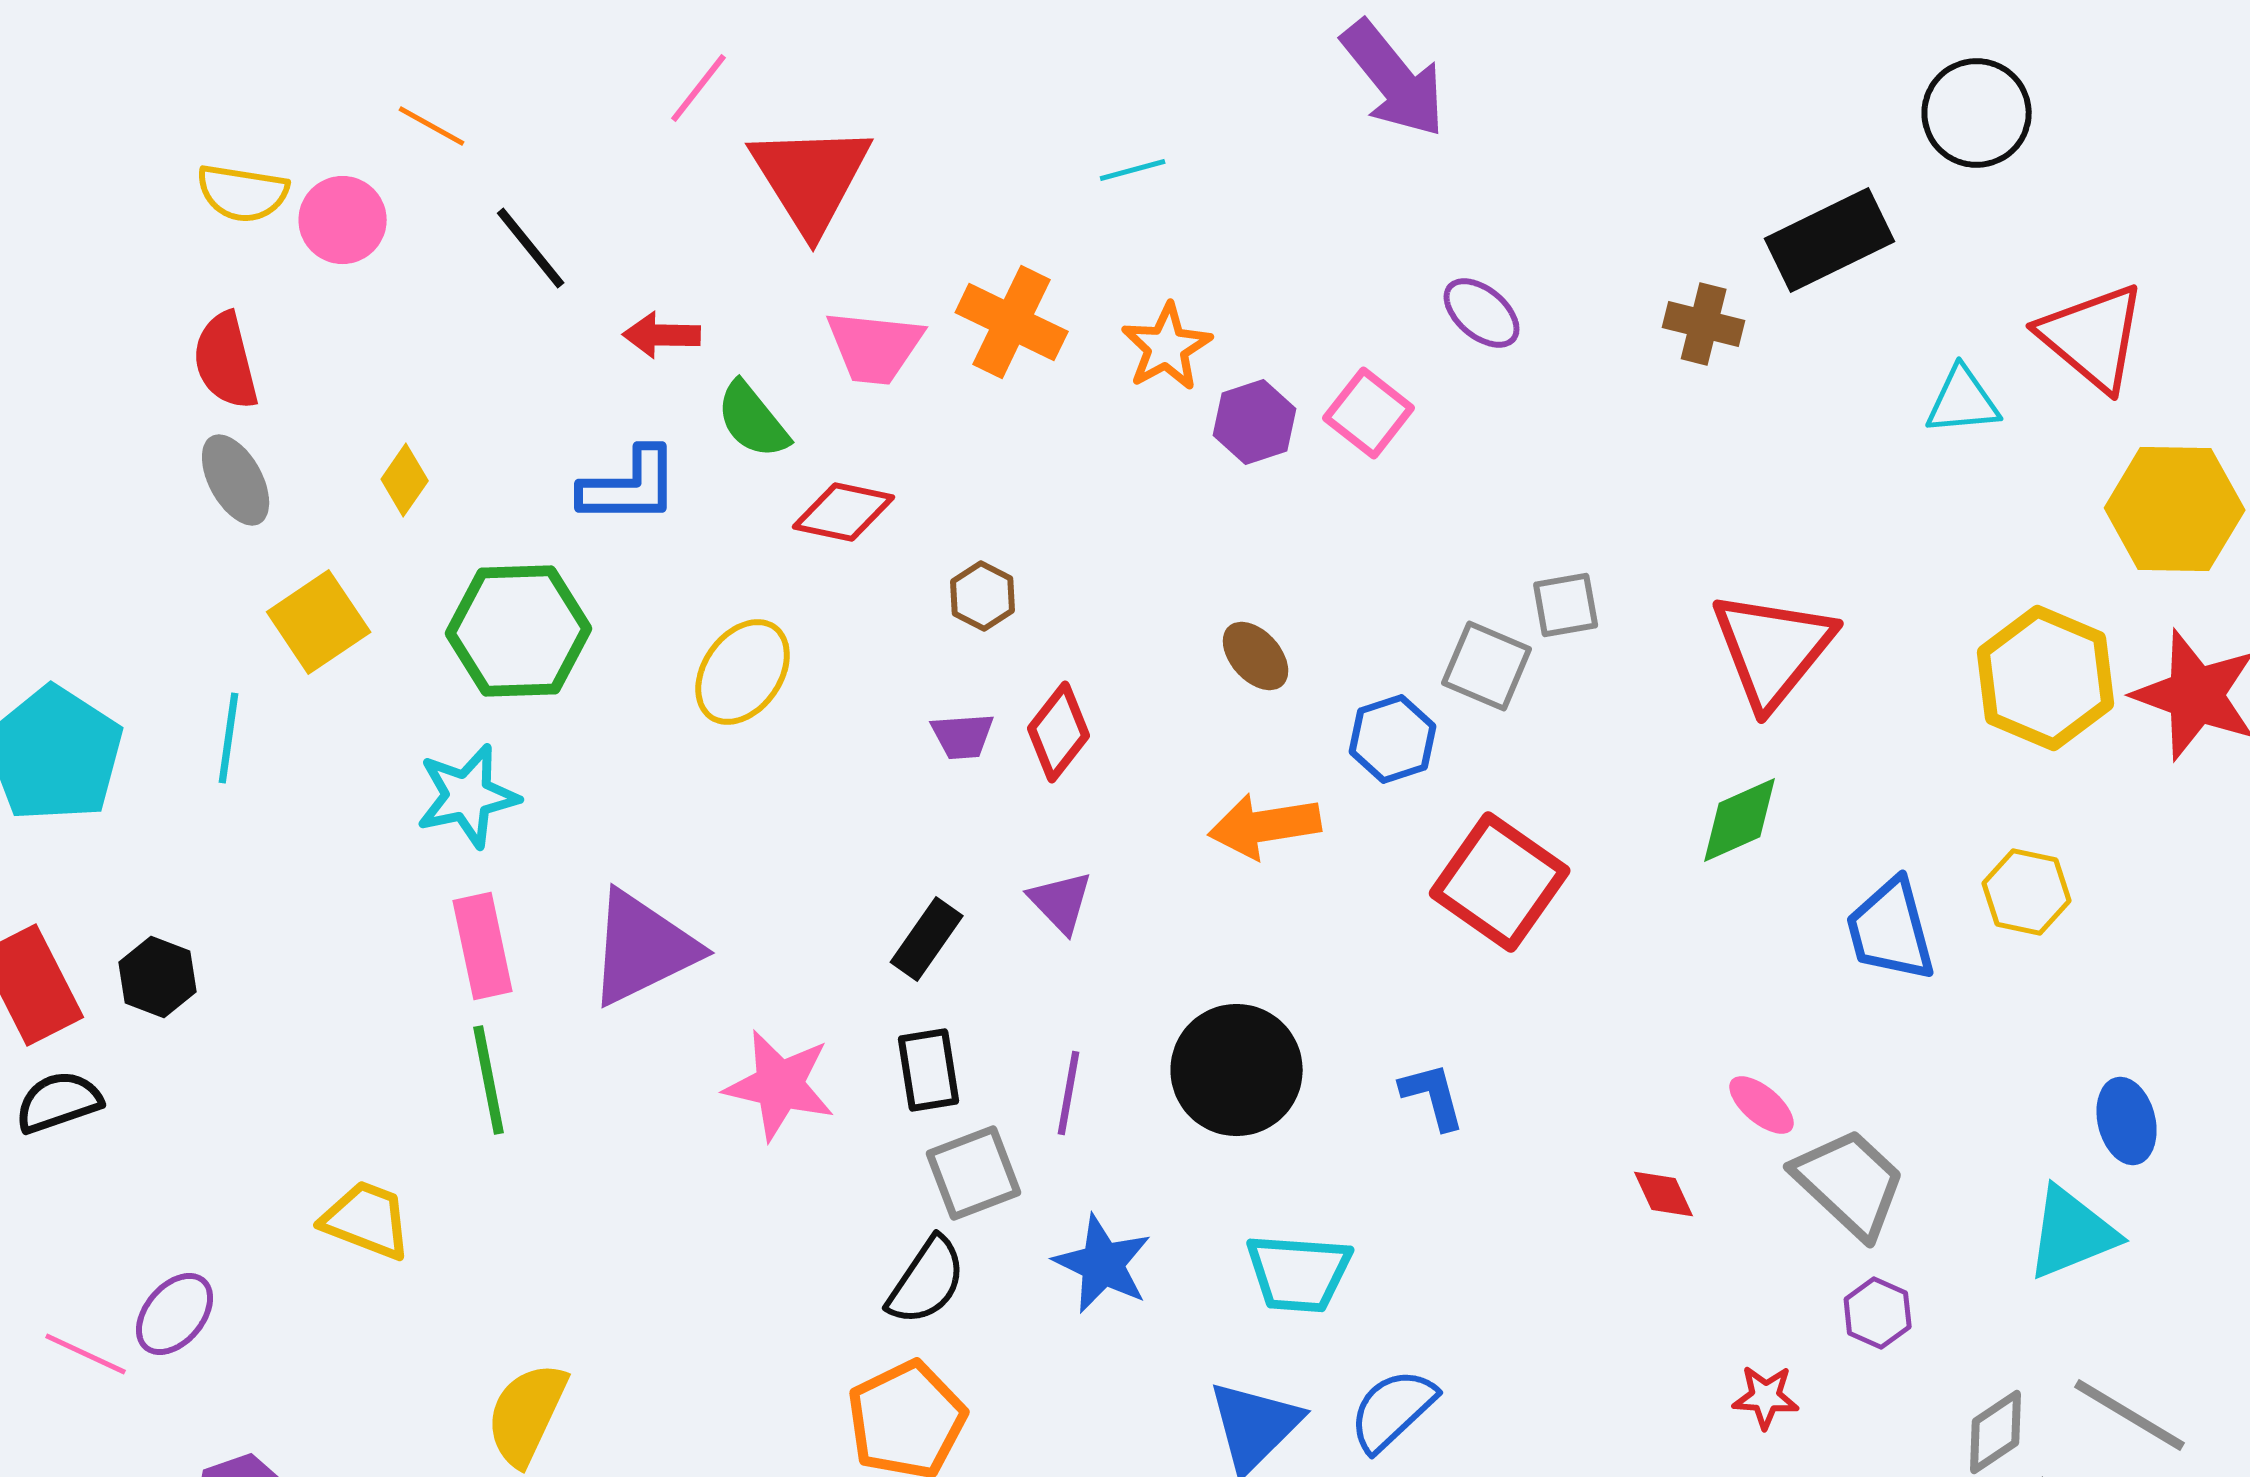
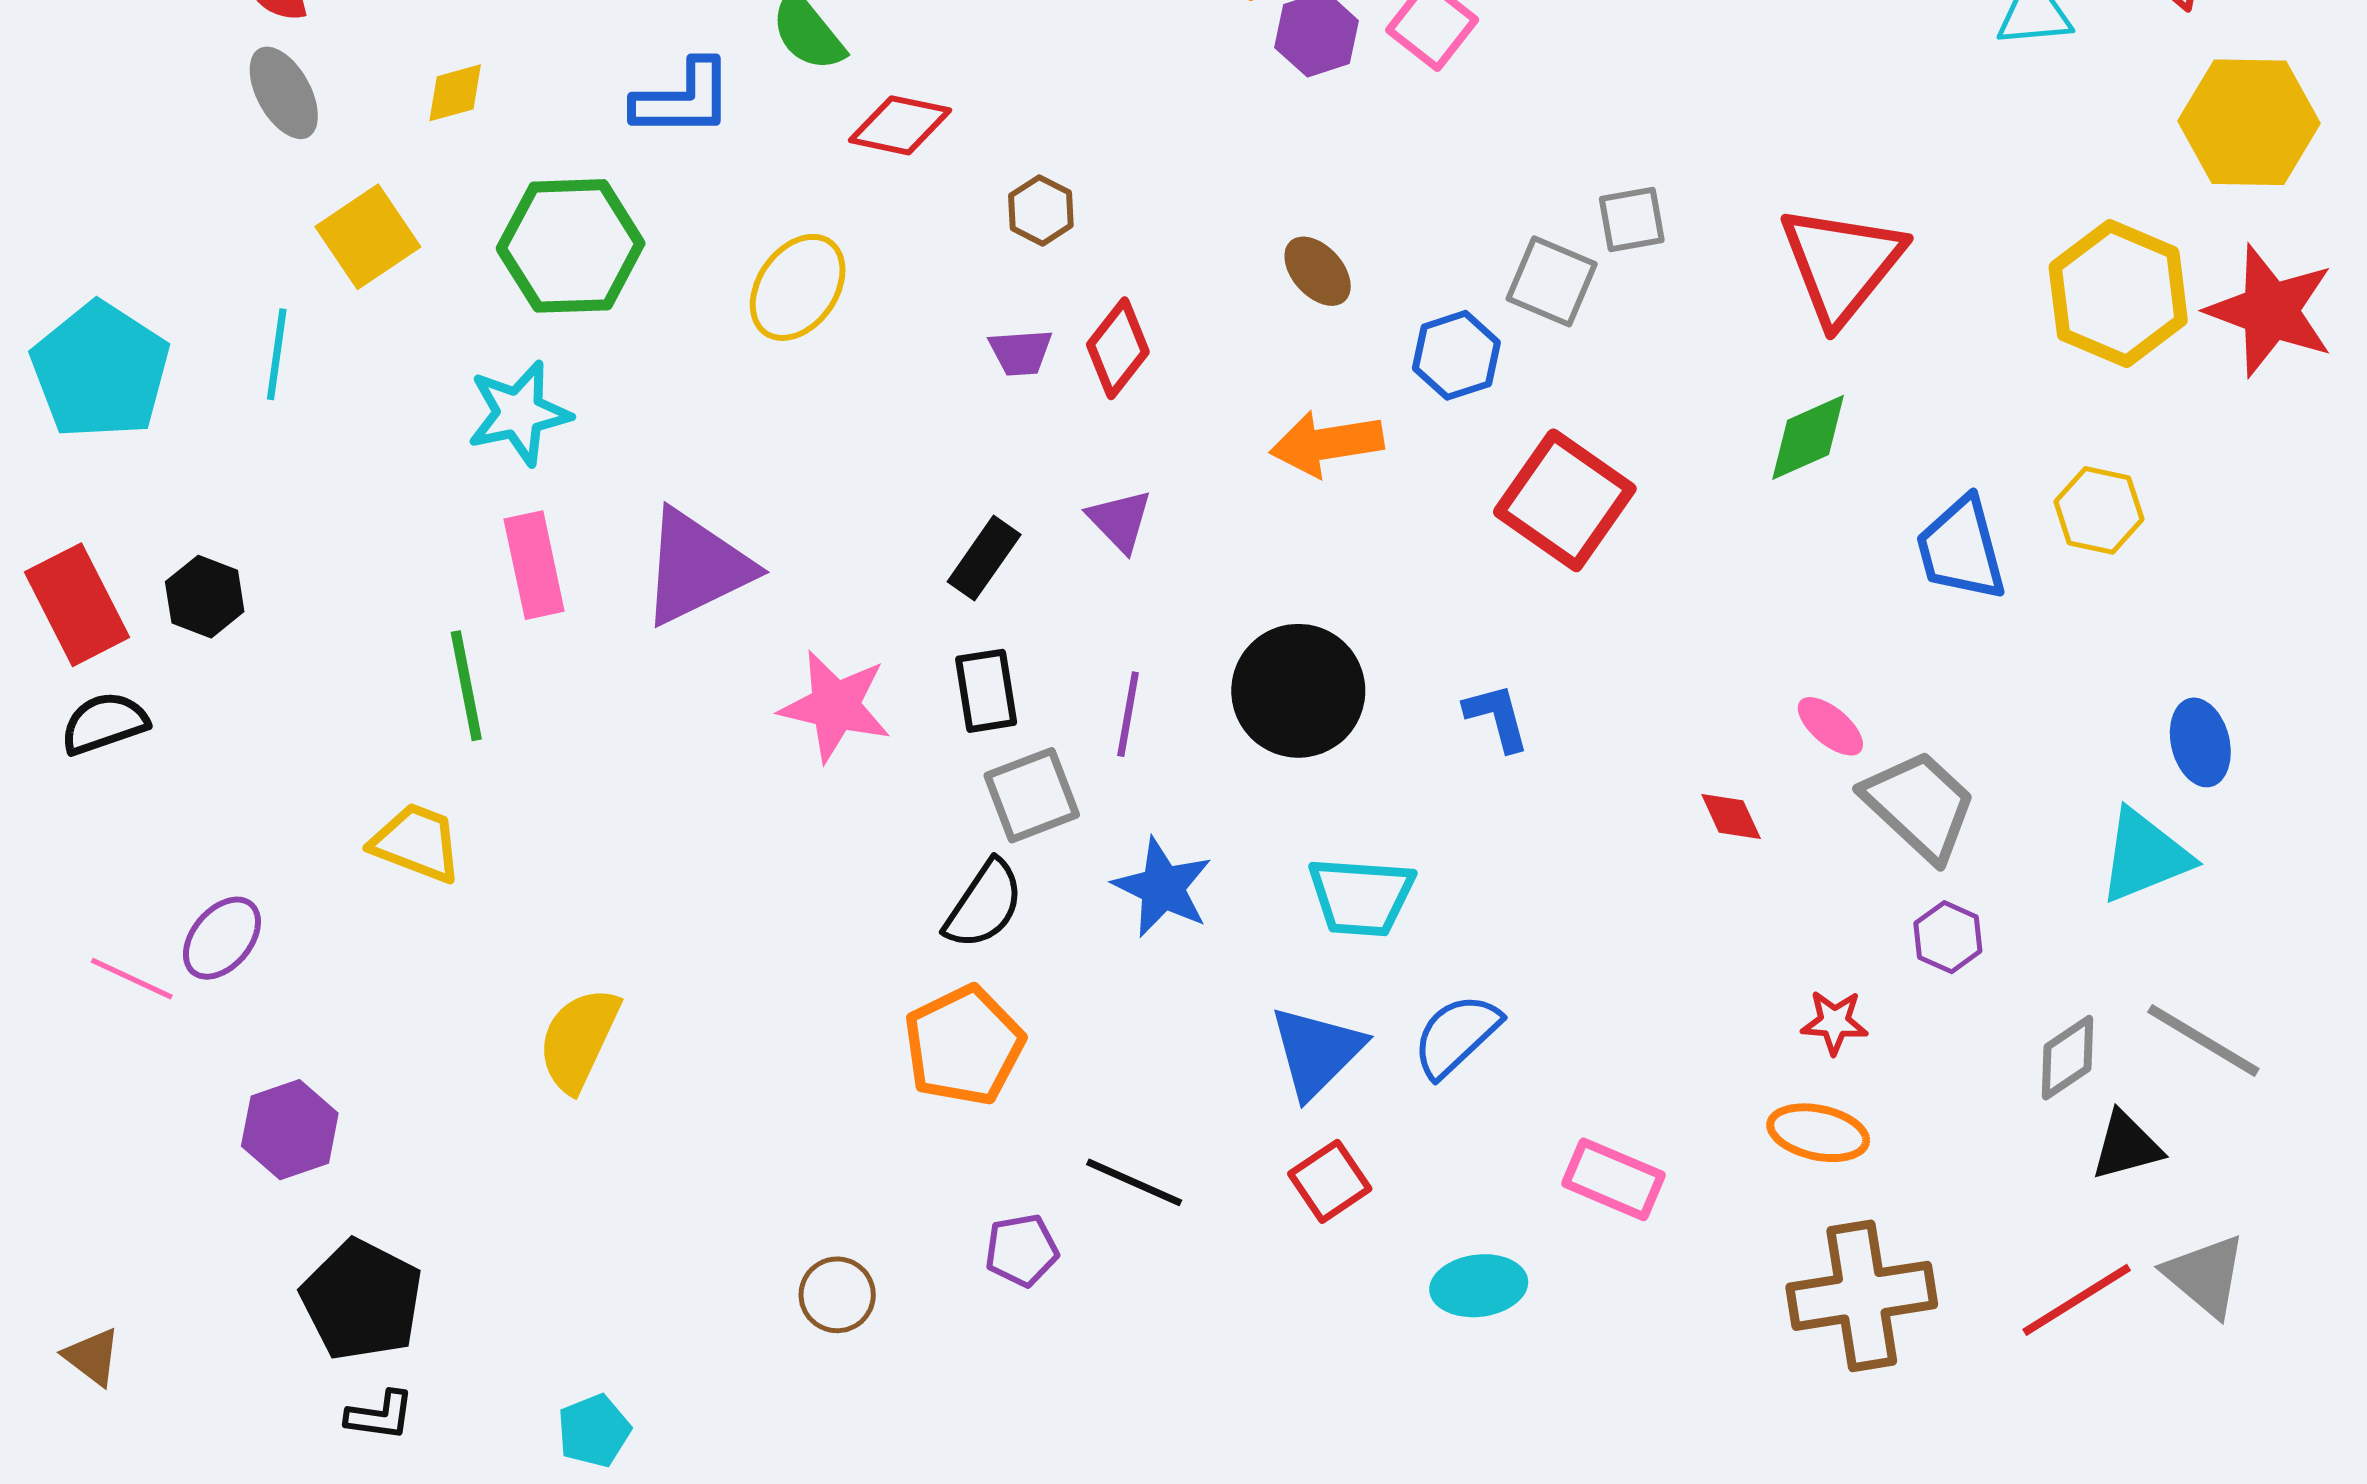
yellow diamond: (405, 480) -> (455, 93), turned 40
green line: (489, 1080) -> (466, 686), moved

